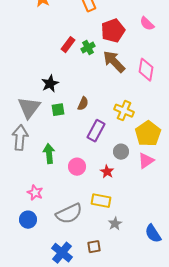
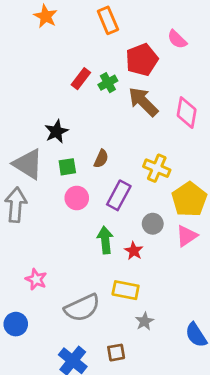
pink semicircle: (147, 24) -> (177, 39), moved
gray triangle: (29, 108) -> (28, 164), turned -35
green arrow: (49, 154) -> (105, 240), moved
pink circle: (77, 167) -> (77, 198), moved
blue circle: (28, 220) -> (16, 324), moved

